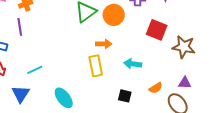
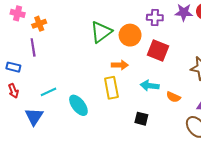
red square: (157, 30) -> (158, 51), moved
orange semicircle: (156, 88) -> (173, 97), moved, turned 56
cyan ellipse: (64, 98) -> (78, 105), moved

